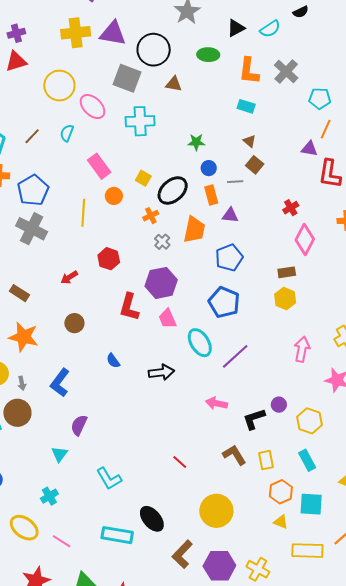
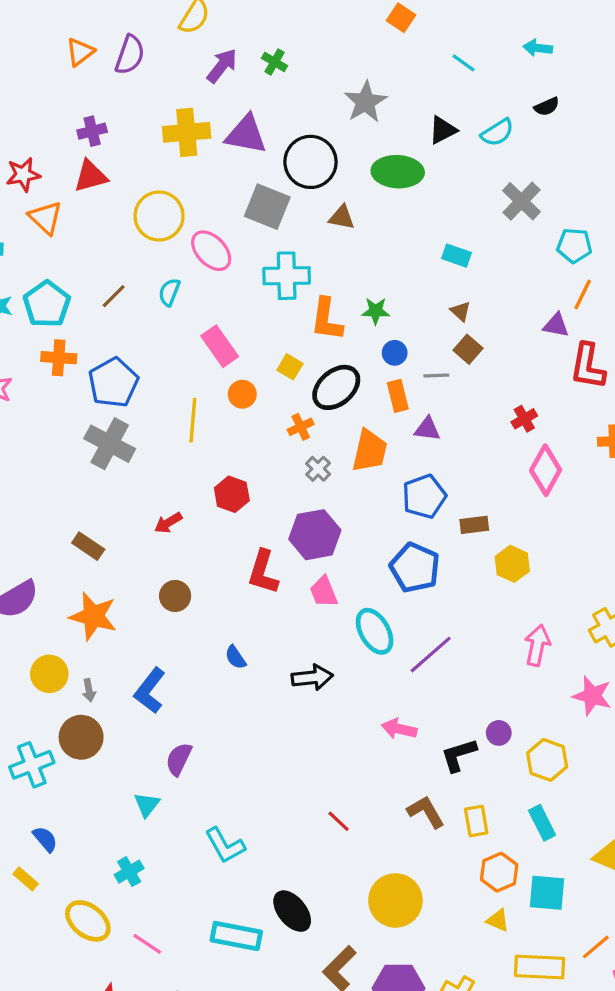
green ellipse: (208, 55) -> (398, 172), size x1.4
orange L-shape: (249, 71) -> (327, 319), moved
brown rectangle: (287, 272) -> (474, 525), moved

